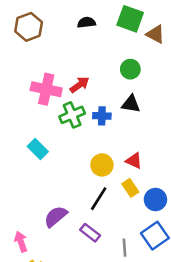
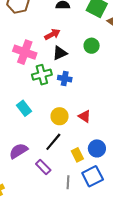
red arrow: (80, 85) -> (52, 34), moved
black triangle: (131, 104) -> (60, 53), moved, turned -42
cyan rectangle: (38, 149) -> (24, 108), moved
yellow rectangle: (130, 188) -> (77, 155), moved

